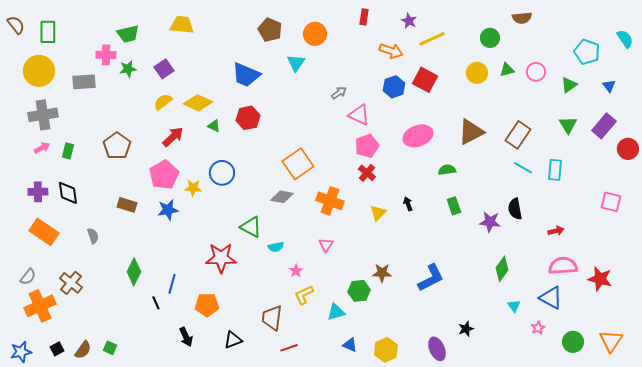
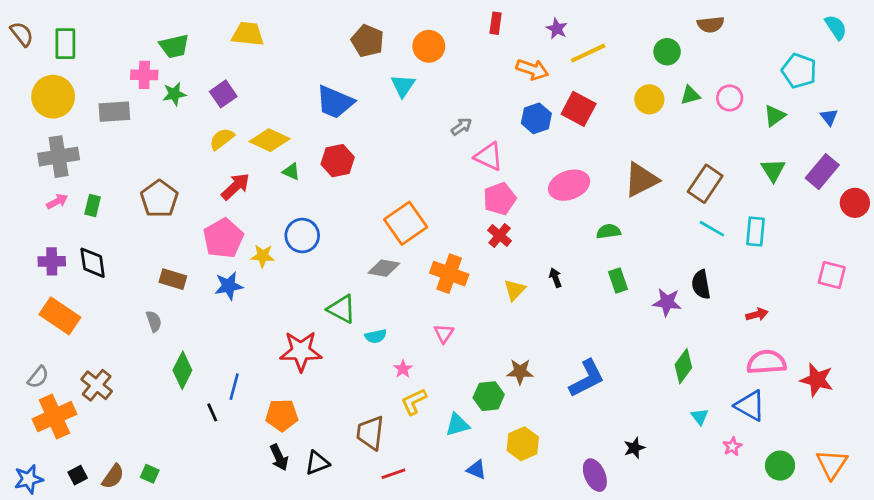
cyan semicircle: (625, 39) -> (836, 27), moved
gray semicircle: (93, 236) -> (154, 321), moved
black arrow: (186, 337) -> (279, 457), moved
yellow hexagon: (386, 350) -> (523, 444), moved

